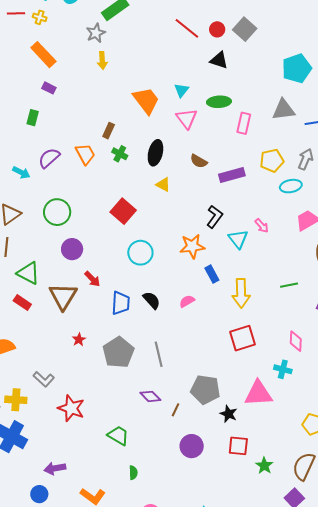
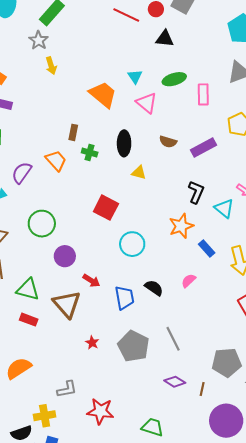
gray L-shape: (44, 379) -> (67, 389), turned -40
purple circle: (192, 446) -> (226, 421), size x1.4

